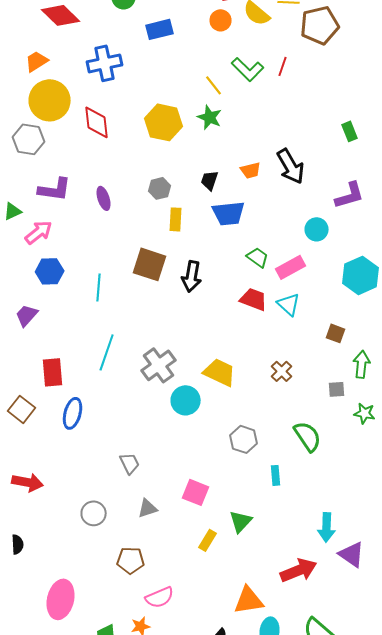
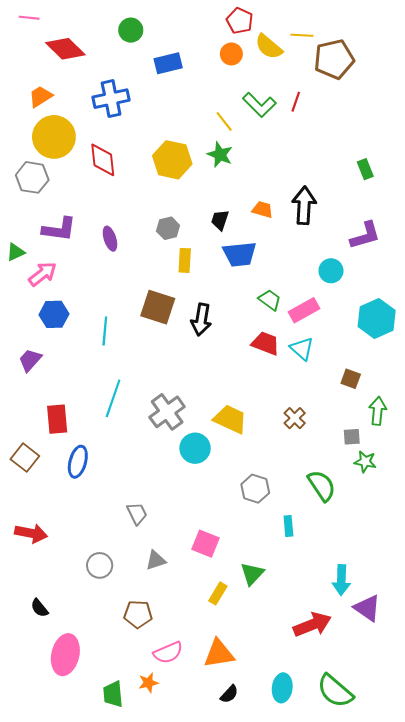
black arrow: (291, 166) -> (304, 205), turned -147
orange trapezoid: (251, 170) -> (262, 210), turned -150
green star: (365, 413) -> (365, 462), moved
black semicircle: (18, 544) -> (39, 608), moved, turned 144
orange triangle: (249, 600) -> (219, 654), moved

